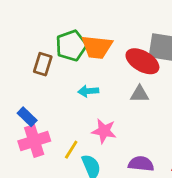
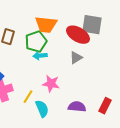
green pentagon: (71, 46) -> (36, 42), moved
gray triangle: (140, 94) -> (76, 58), turned -32

